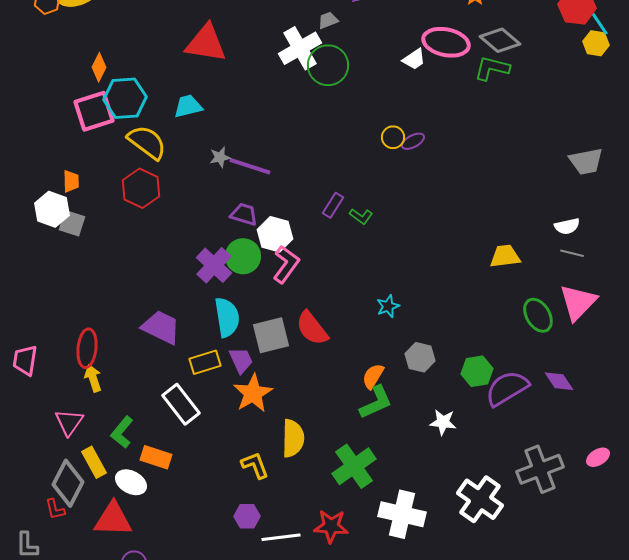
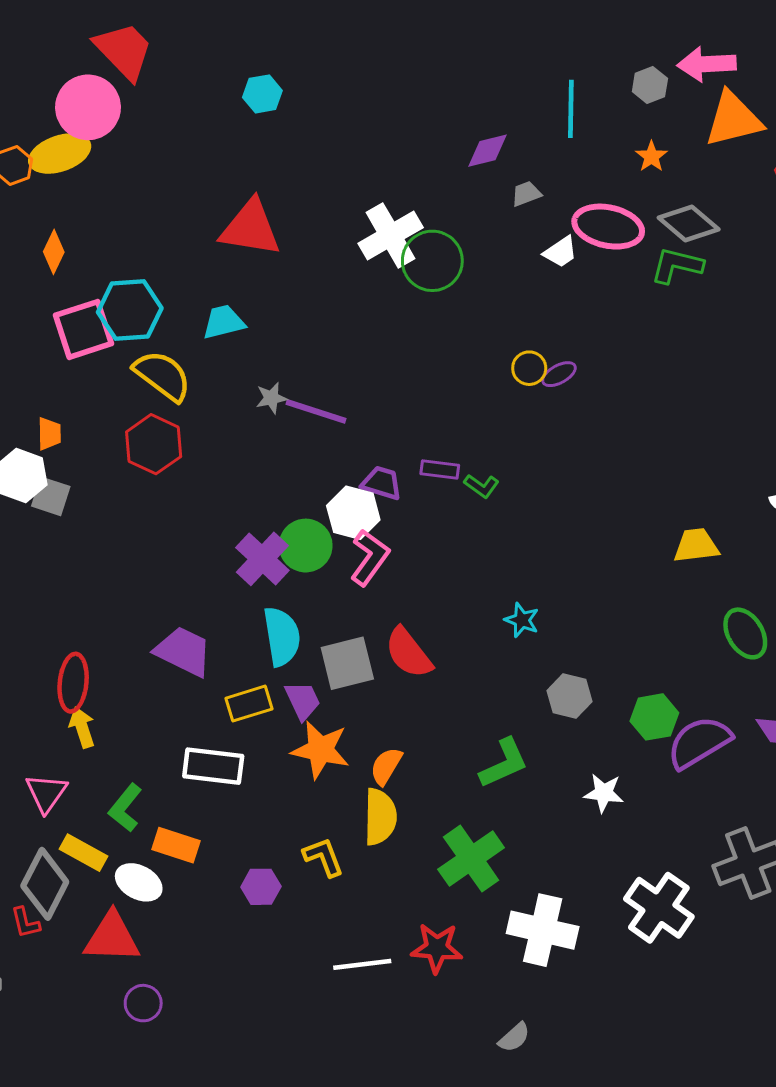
gray trapezoid: (328, 20) -> (526, 194), moved
orange diamond: (99, 67) -> (54, 252), moved
purple rectangle: (333, 205) -> (440, 470), turned 65
purple trapezoid: (244, 214) -> (382, 483), moved
cyan star: (388, 306) -> (522, 620), turned -30
orange semicircle: (373, 376) -> (386, 766), moved
orange star: (253, 393) -> (321, 750), turned -30
white rectangle: (181, 404) -> (213, 766), turned -45
yellow rectangle: (94, 462) -> (84, 853), turned -32
purple hexagon: (247, 516) -> (261, 887), moved

